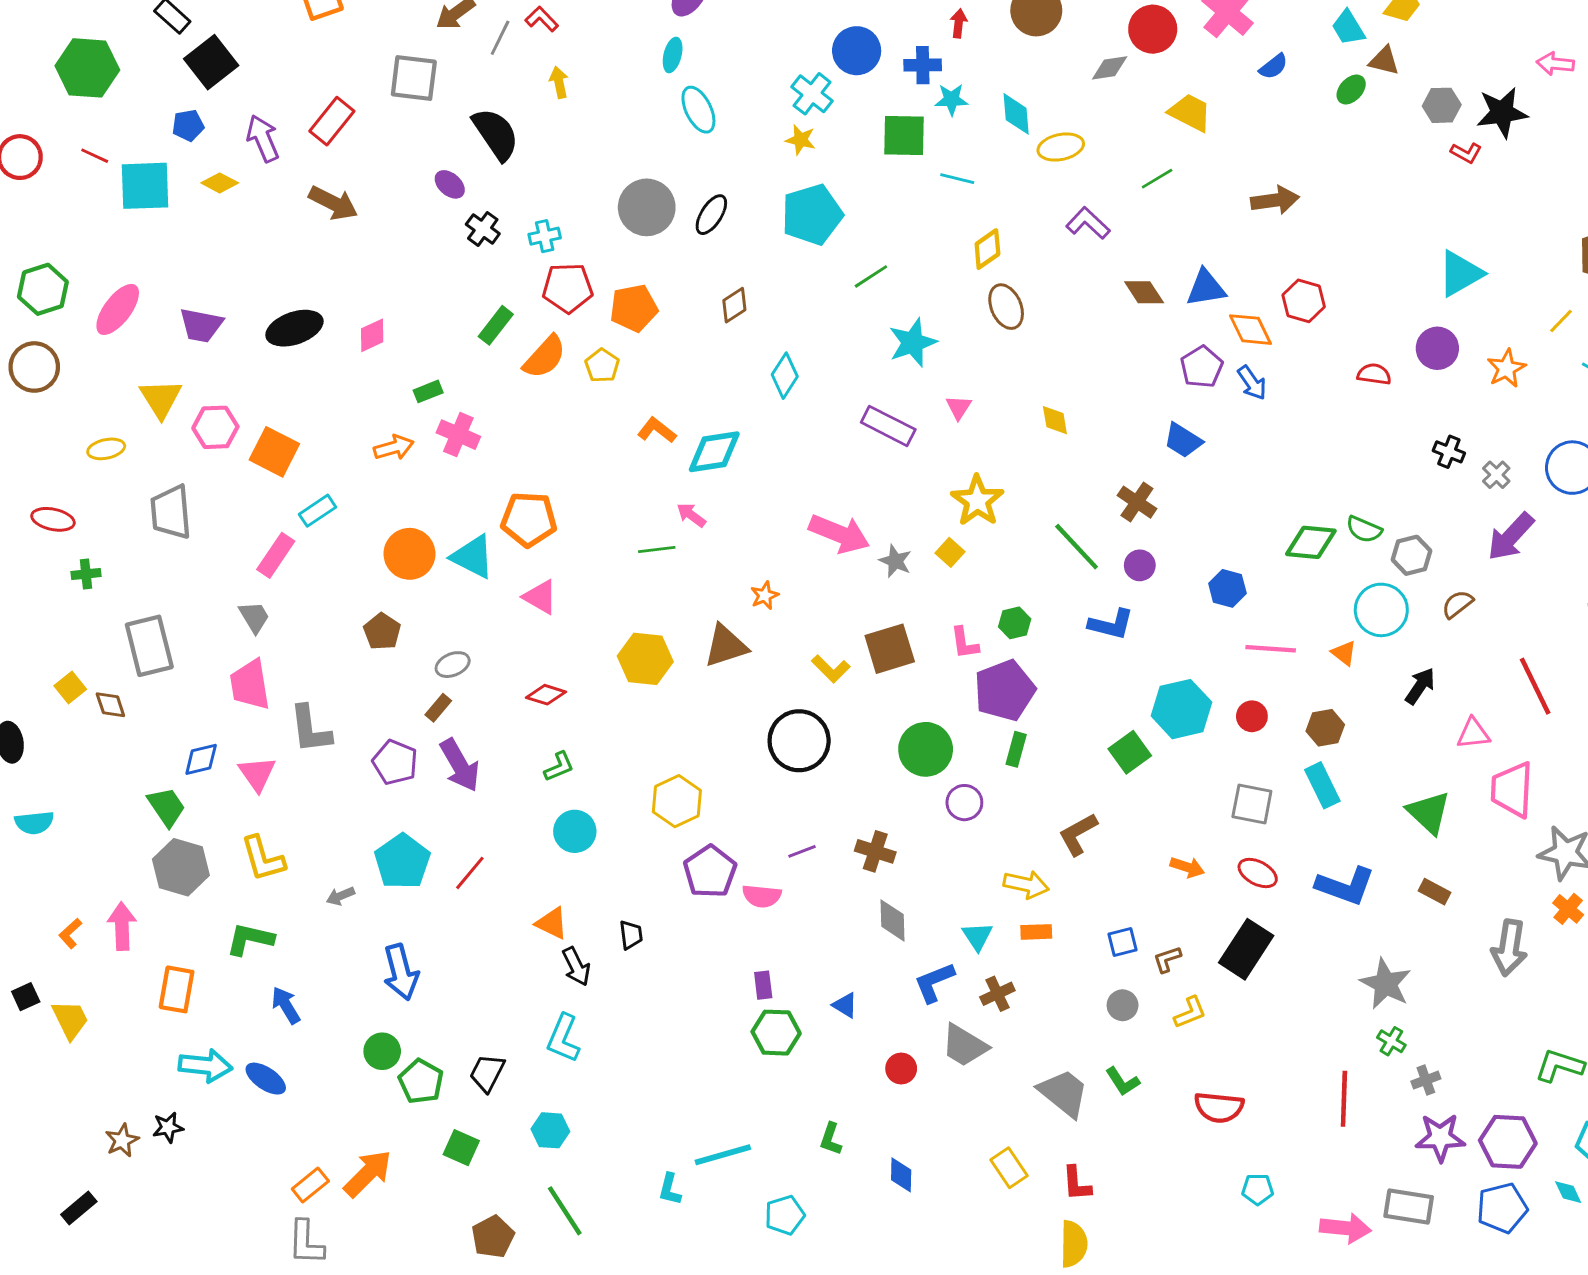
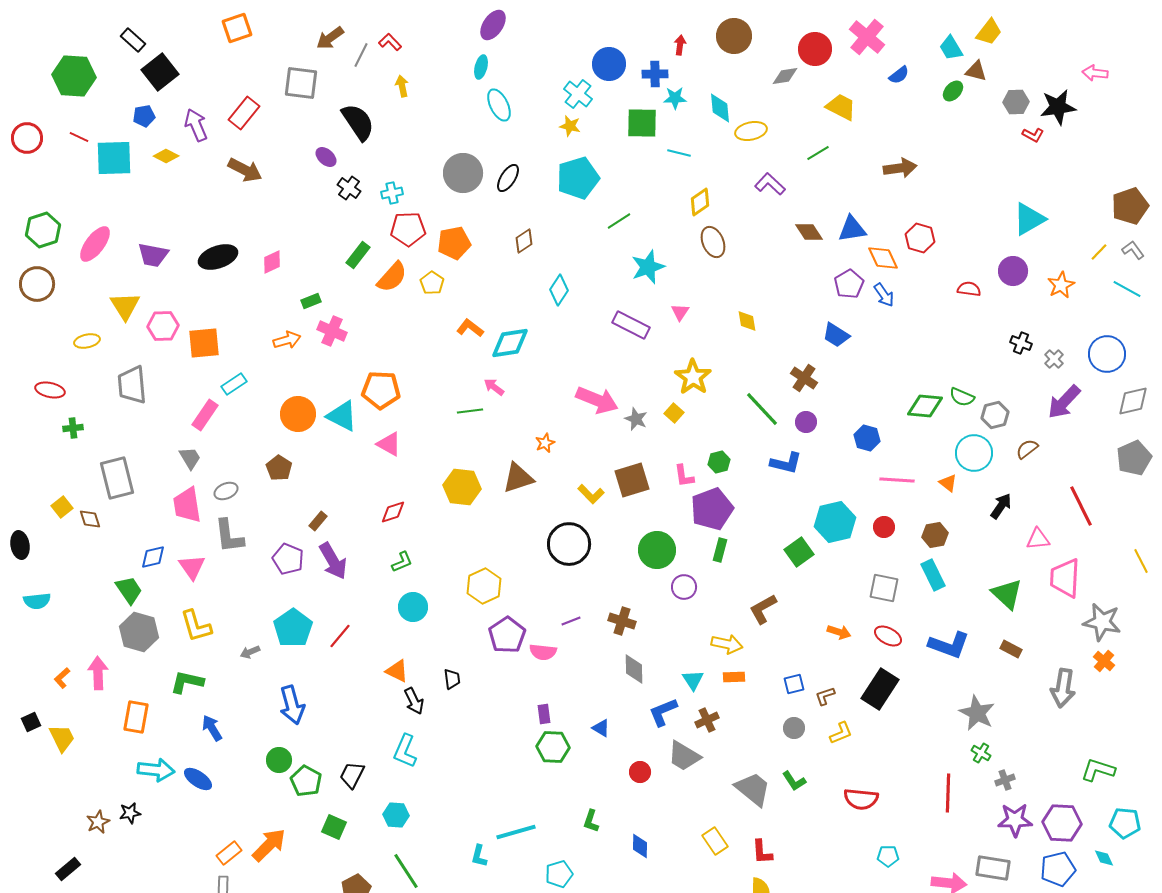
orange square: (274, 452) -> (204, 343), turned -32
gray ellipse: (453, 665) -> (226, 491), moved
red diamond: (546, 695) -> (393, 512), turned -36

